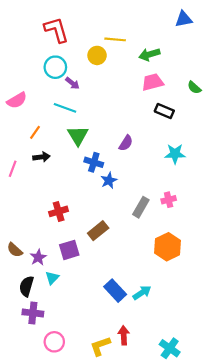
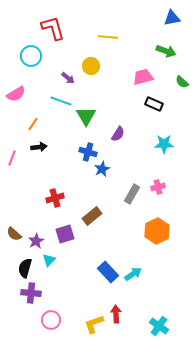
green arrow: (149, 54) -> (166, 51), moved, turned -144
yellow circle: (97, 55) -> (91, 66), moved
cyan circle: (55, 67) -> (31, 56), moved
green triangle: (78, 136) -> (86, 116), moved

